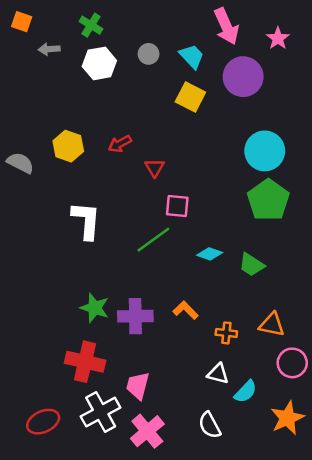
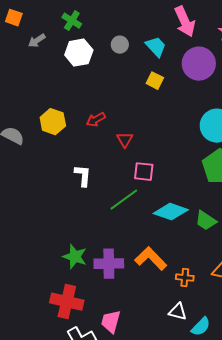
gray arrow: (49, 49) -> (37, 41), turned -30
yellow square: (190, 97) -> (155, 81), size x0.7
white L-shape: (86, 220) -> (83, 176), moved, size x0.7
cyan diamond: (210, 254) -> (171, 212), size x1.6
orange L-shape: (186, 310) -> (151, 259), size x1.5

